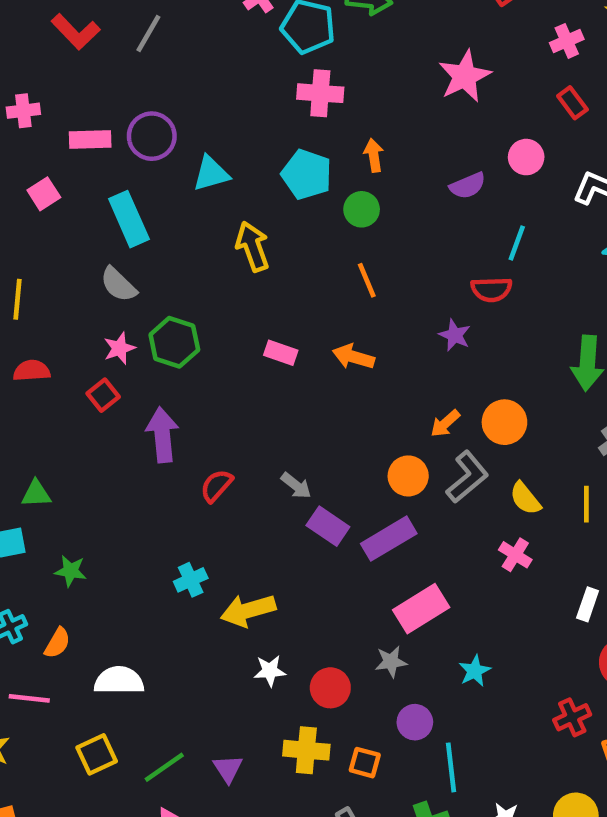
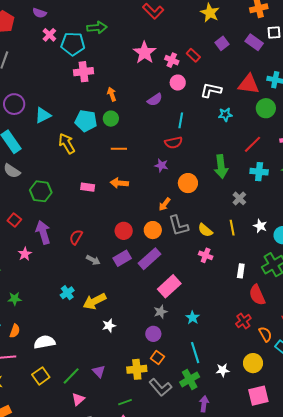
pink cross: (567, 41) -> (172, 60), moved, turned -32
cyan pentagon: (307, 174) -> (86, 121), moved
orange line: (367, 280) -> (119, 149), turned -56
pink star: (119, 348) -> (25, 254), moved
orange circle: (504, 422) -> (188, 183), moved
gray L-shape: (467, 477) -> (178, 226), turned 125
red semicircle: (216, 486) -> (76, 237), moved
gray arrow: (296, 486) -> (93, 260), moved
purple rectangle: (328, 526) -> (122, 258), turned -54
cyan star: (475, 671) -> (193, 318), moved
red circle: (330, 688) -> (124, 231), moved
purple circle: (415, 722) -> (153, 334), moved
yellow cross: (306, 750) -> (137, 369), moved
orange square: (365, 763) -> (157, 358), turned 32

